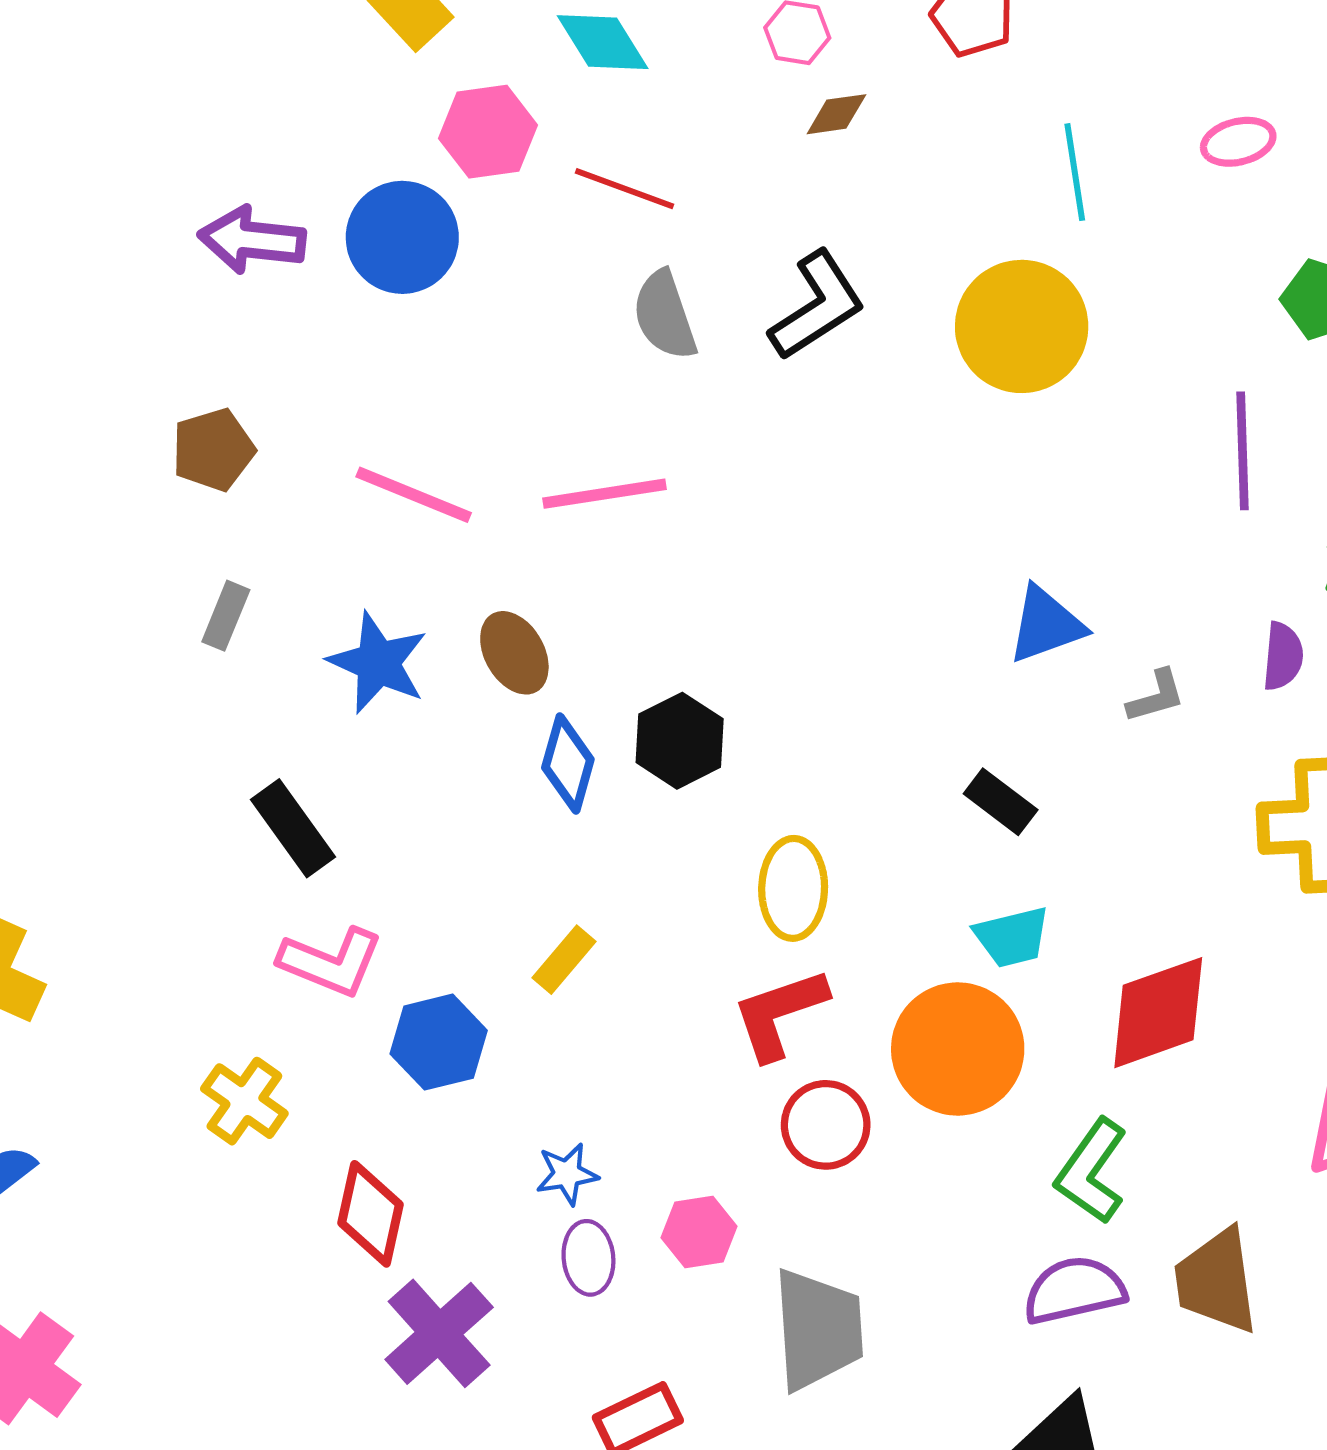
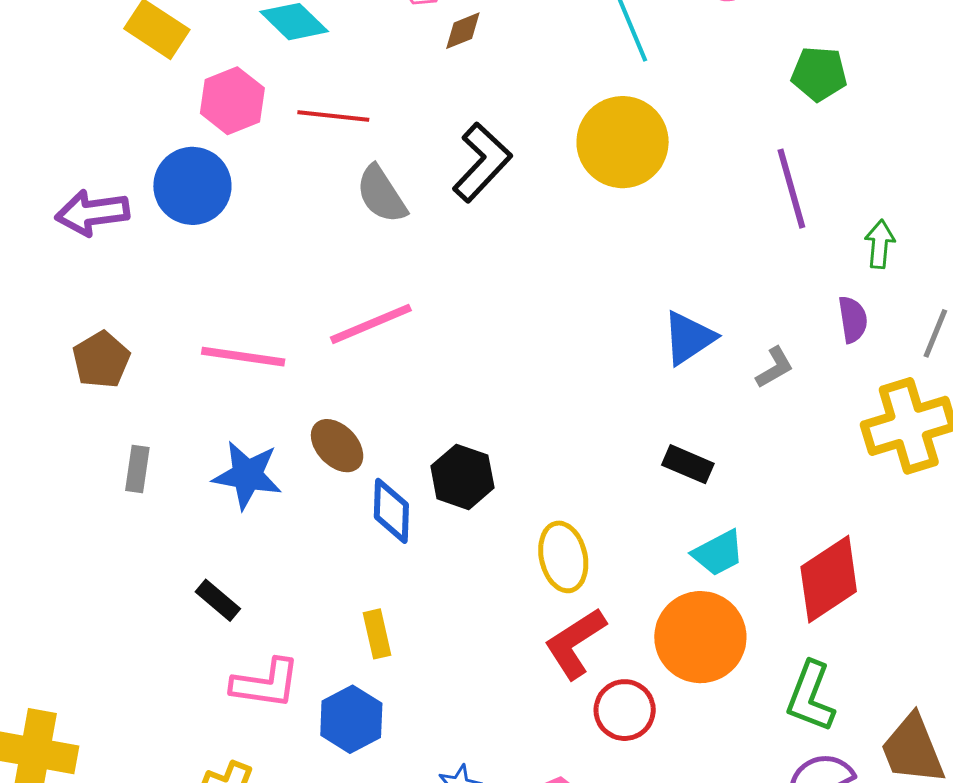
black rectangle: (293, 828) -> (218, 600), size x0.7
yellow rectangle: (564, 960) -> (377, 634), moved, turned -39

